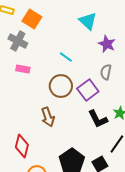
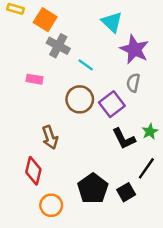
gray cross: (18, 41) -> (58, 46), moved
purple star: (107, 44) -> (134, 49), size x1.4
brown arrow: (48, 117) -> (50, 137), moved

